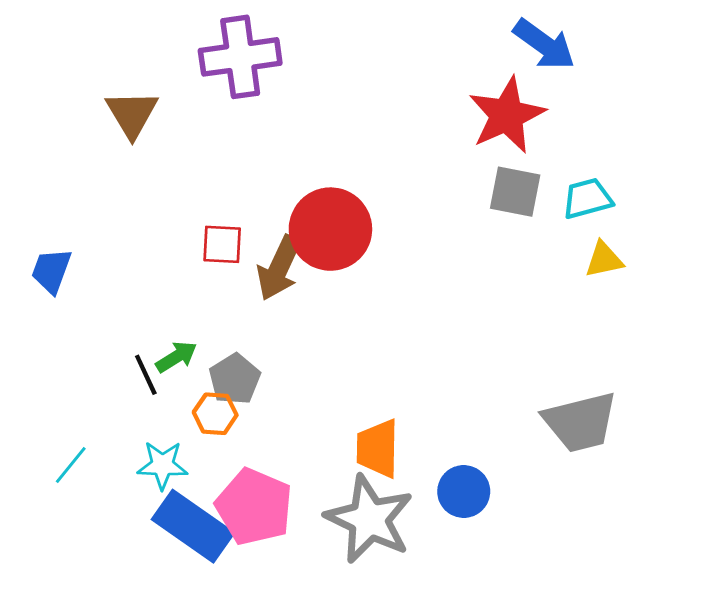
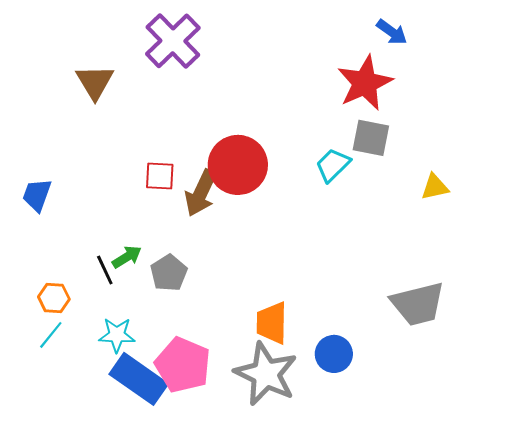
blue arrow: (544, 44) -> (392, 32), size x0.7
purple cross: (240, 57) -> (173, 41), turned -36
cyan trapezoid: (587, 199) -> (333, 165), moved, turned -30
orange hexagon: (215, 414) -> (54, 298), moved

